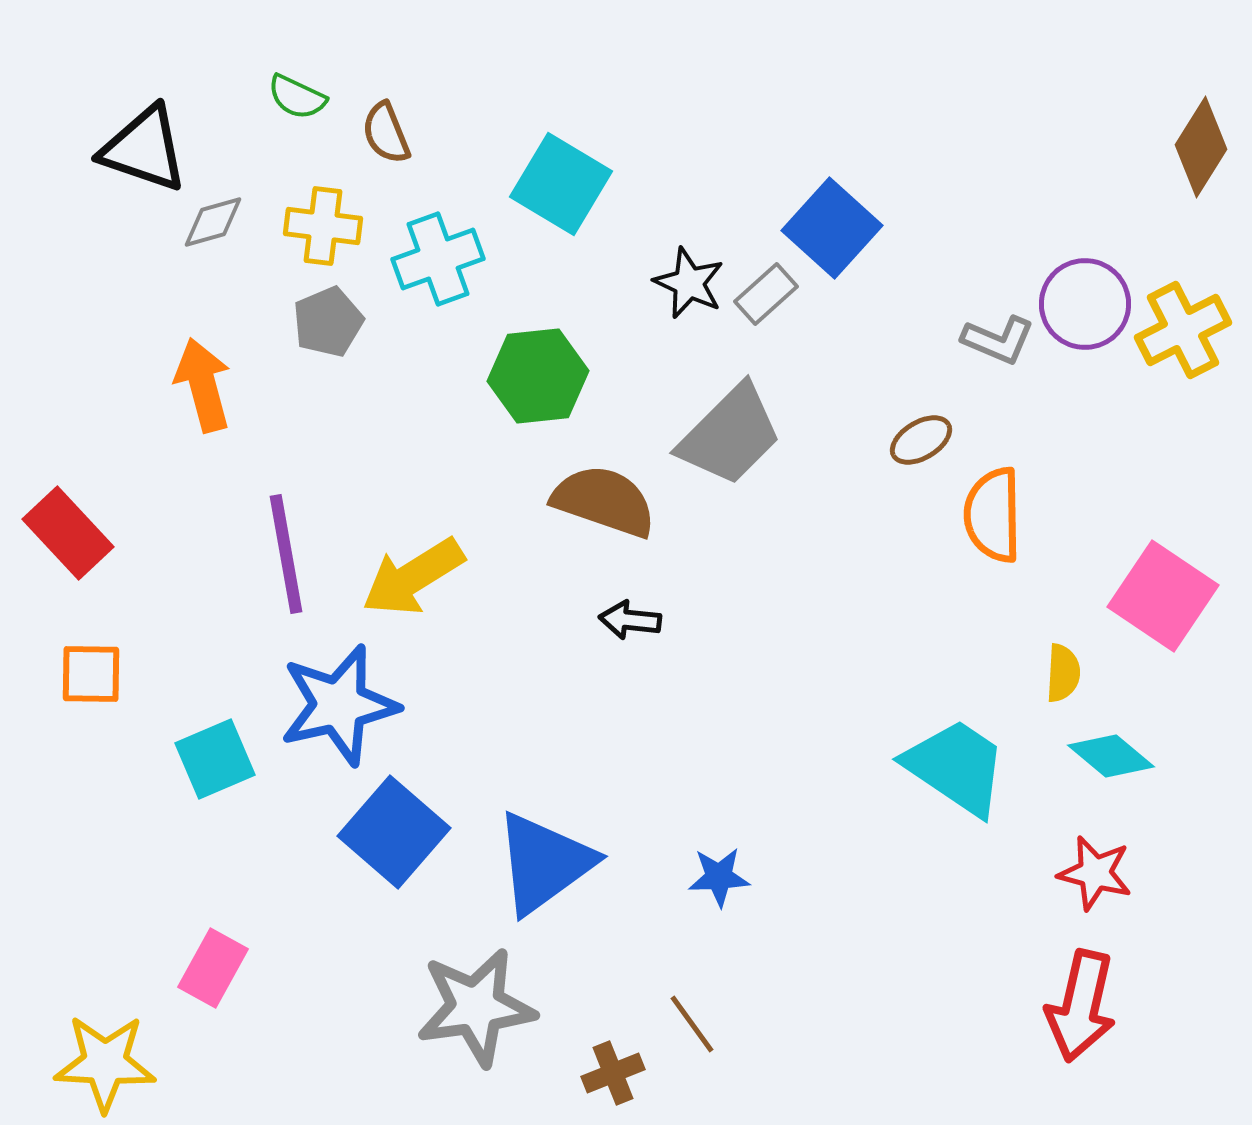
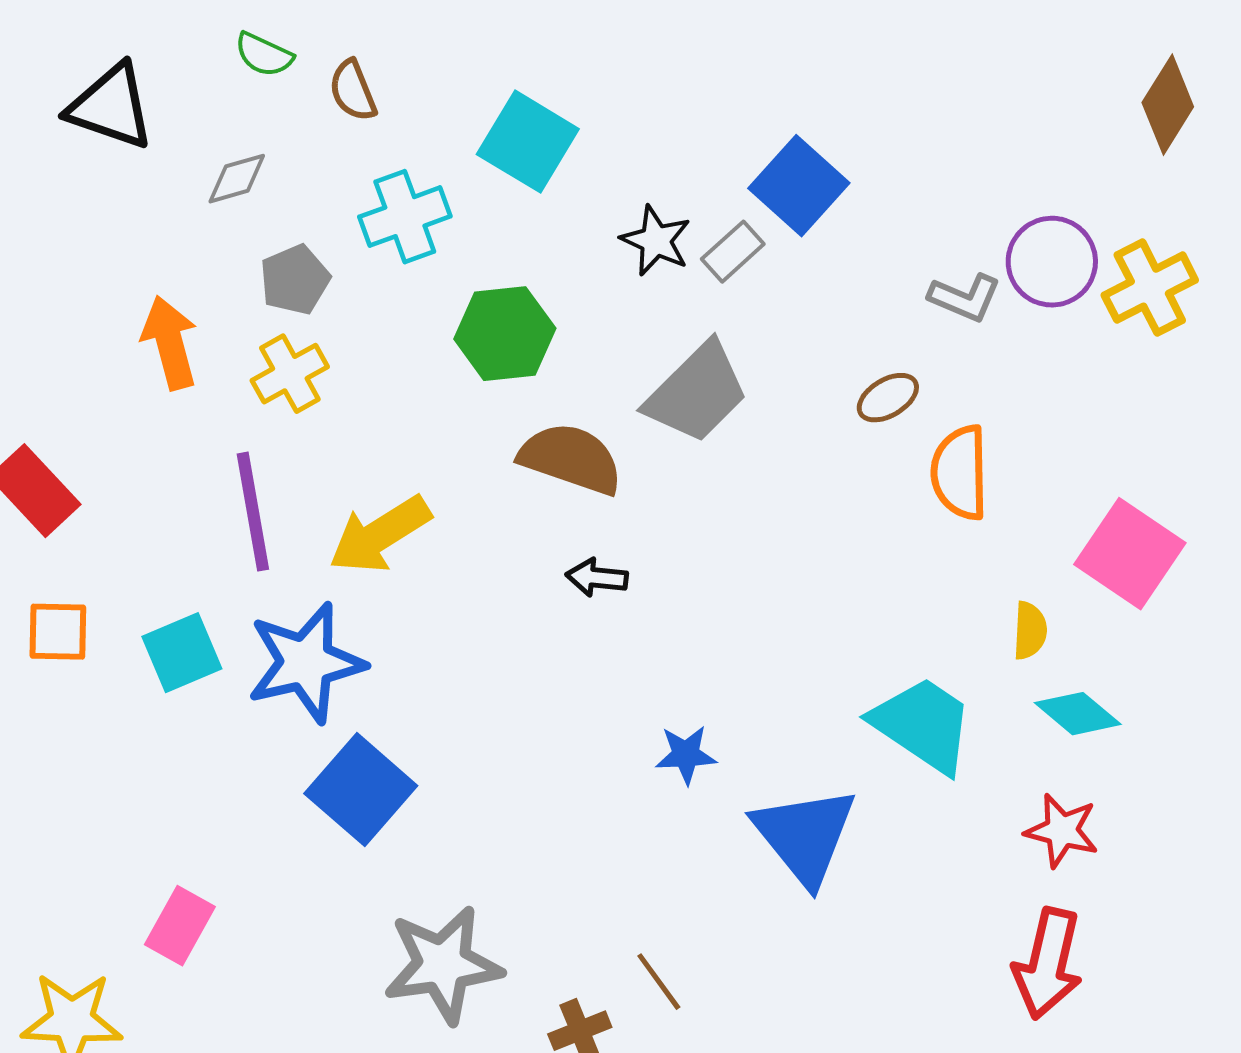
gray diamond: (213, 222) -> (237, 179), moved
yellow cross: (323, 226) -> (290, 374), moved, turned -36
cyan square: (215, 759) -> (182, 653), moved
blue triangle: (544, 863) -> (805, 836), moved, turned -33
blue star: (719, 877) -> (686, 755), moved

